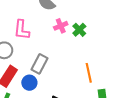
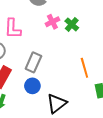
blue circle: (29, 83) -> (32, 86), moved

